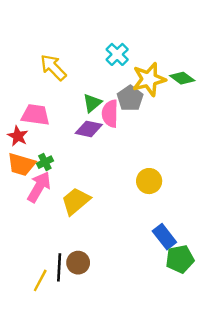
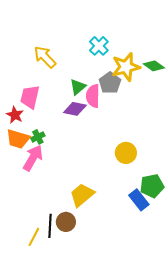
pink trapezoid: (35, 115) -> (30, 97), turned -85
yellow trapezoid: (76, 201) -> (82, 195), moved
green pentagon: (180, 259) -> (152, 186), moved

